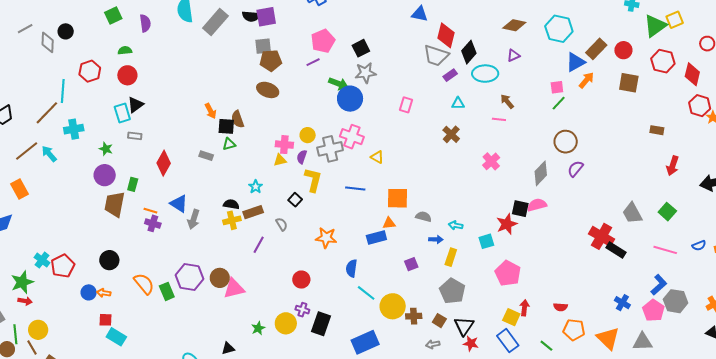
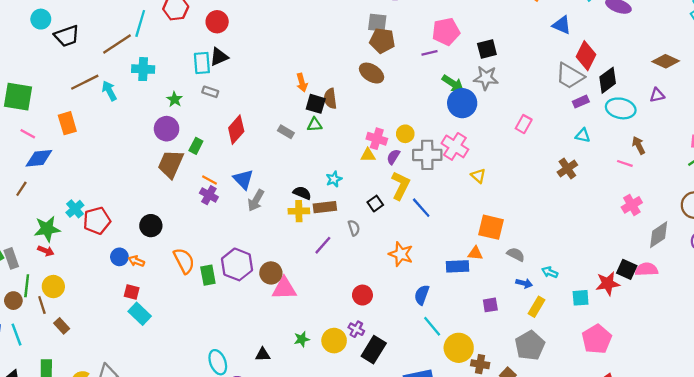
pink cross: (491, 161) -> (632, 205), moved
blue line: (355, 188) -> (421, 208), moved, turned 30

